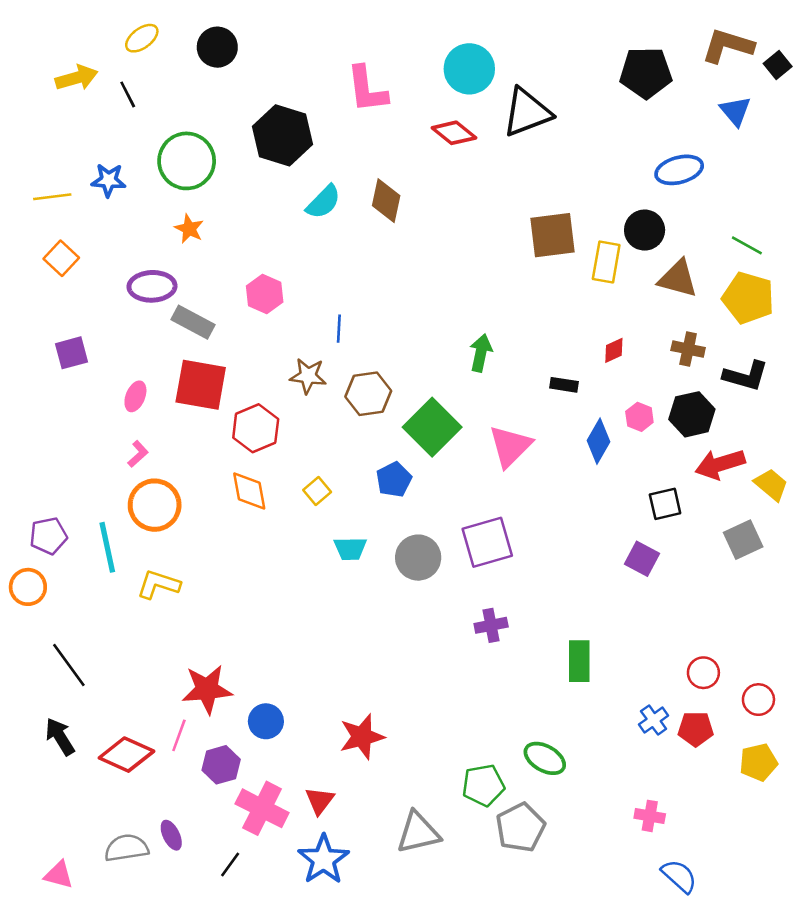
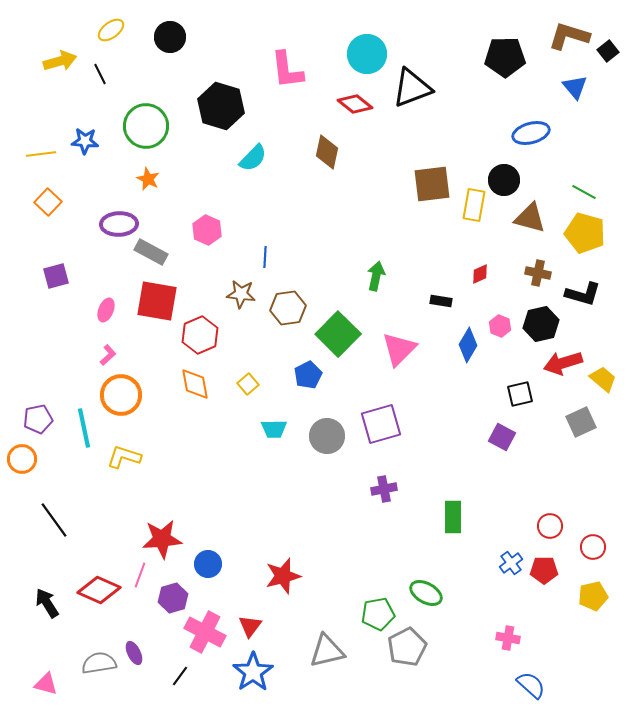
brown diamond: (386, 201) -> (327, 152), moved
black arrow: (60, 737) -> (47, 603), moved

